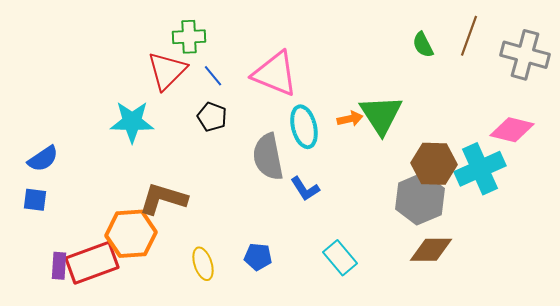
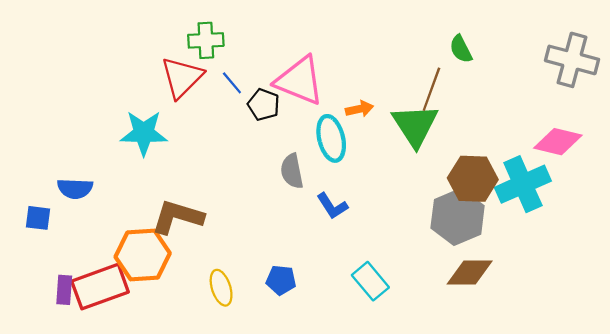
brown line: (469, 36) -> (431, 89), moved
black pentagon: (212, 117) -> (264, 105), moved
orange arrow: (350, 119) -> (359, 109), moved
gray semicircle: (268, 157) -> (292, 171), size x0.7
blue semicircle: (43, 159) -> (75, 189), moved, turned 36

